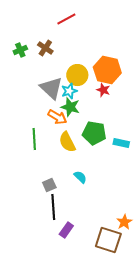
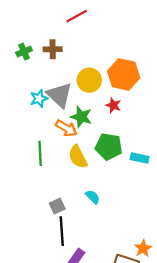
brown cross: (45, 48) -> (53, 49), turned -35
red star: (103, 90) -> (113, 105), moved
cyan star: (69, 91) -> (39, 98), moved

